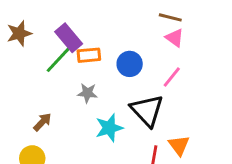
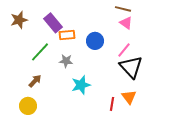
green line: (58, 60) -> (40, 52), moved
black triangle: (147, 110) -> (131, 67), moved

